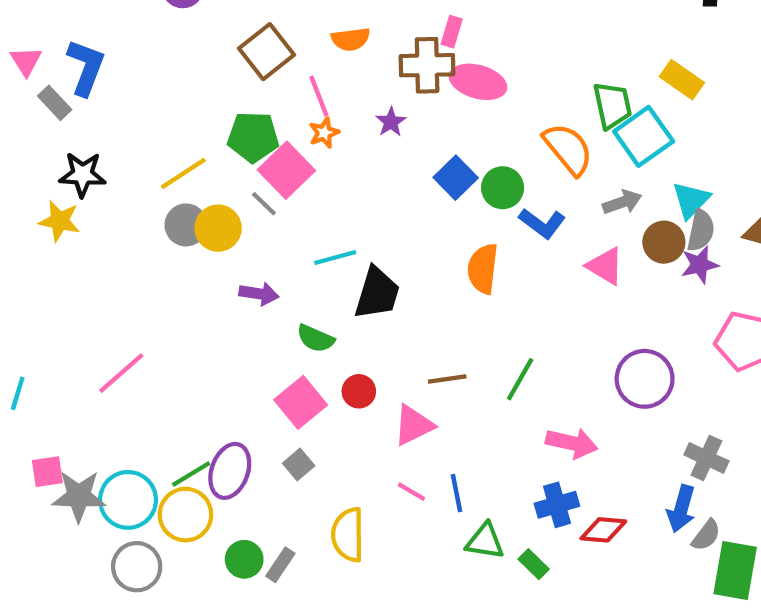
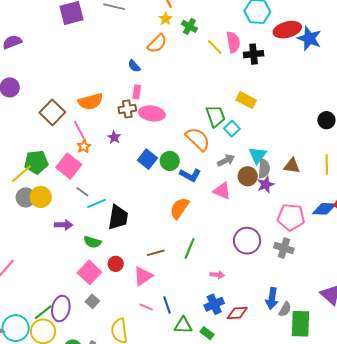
orange semicircle: (351, 39) -> (90, 102), size x1.4
brown cross: (427, 65) -> (127, 109), size x0.7
cyan square: (644, 136) -> (232, 129), size x0.6
green pentagon: (253, 137) -> (36, 162), moved
gray line: (264, 204) -> (82, 192), moved
orange semicircle: (483, 269) -> (179, 208), moved, turned 35
pink arrow: (572, 443) -> (217, 275), size x0.6
gray cross: (706, 458) -> (284, 248), moved

